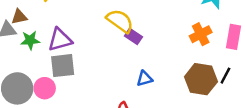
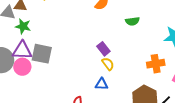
yellow semicircle: (120, 21) -> (108, 64), moved, size x0.6
purple triangle: (60, 40) -> (22, 50), moved

